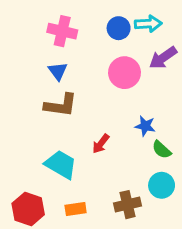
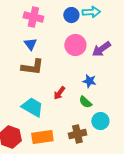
purple arrow: (163, 58) -> (101, 49), moved
green semicircle: (162, 150) -> (85, 102), moved
orange rectangle: (76, 209) -> (42, 137), size x1.5

